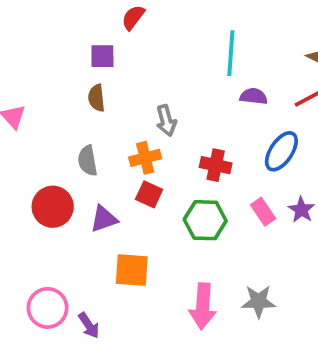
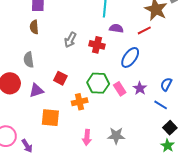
gray arrow: (166, 121) -> (70, 40), turned 42
orange cross: (145, 158) -> (80, 102), moved
red cross: (216, 165) -> (97, 45), moved
green hexagon: (205, 220) -> (98, 83), moved
pink arrow: (203, 306) -> (87, 137), size x0.7

